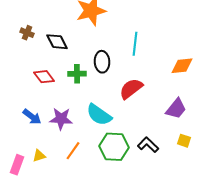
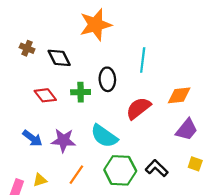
orange diamond: (182, 66) -> (179, 95), moved

